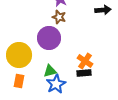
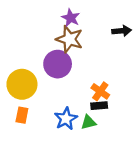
brown star: (59, 17) -> (69, 39), size x1.6
green triangle: (50, 71) -> (88, 122), moved

